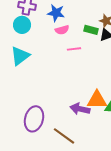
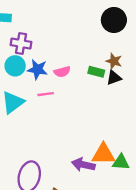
blue star: (56, 13) -> (37, 69), moved
pink line: (74, 49) -> (46, 94), moved

